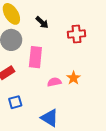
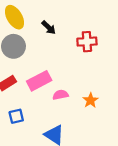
pink rectangle: (35, 57) -> (39, 81), moved, turned 55
orange star: (73, 78) -> (91, 100), moved

